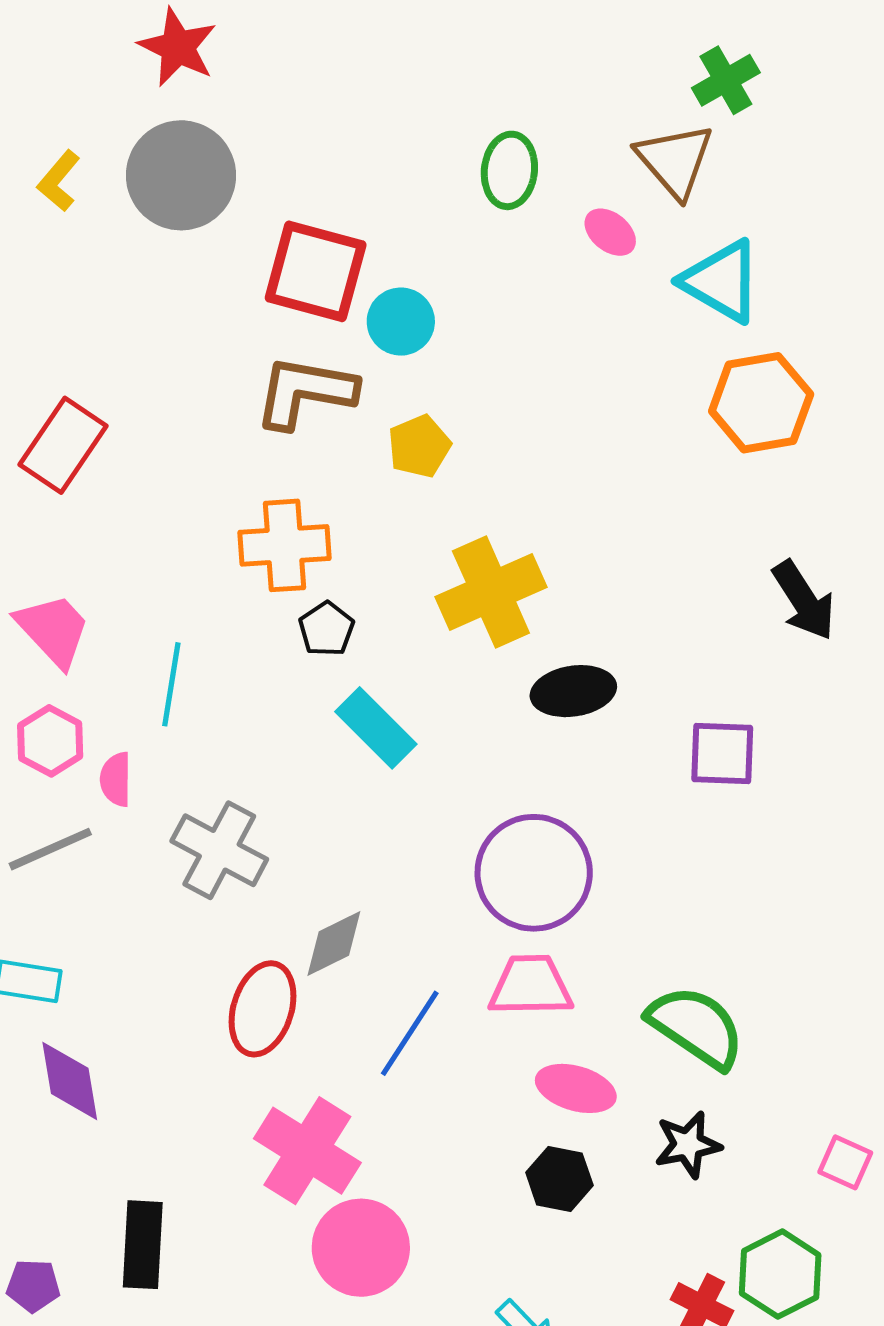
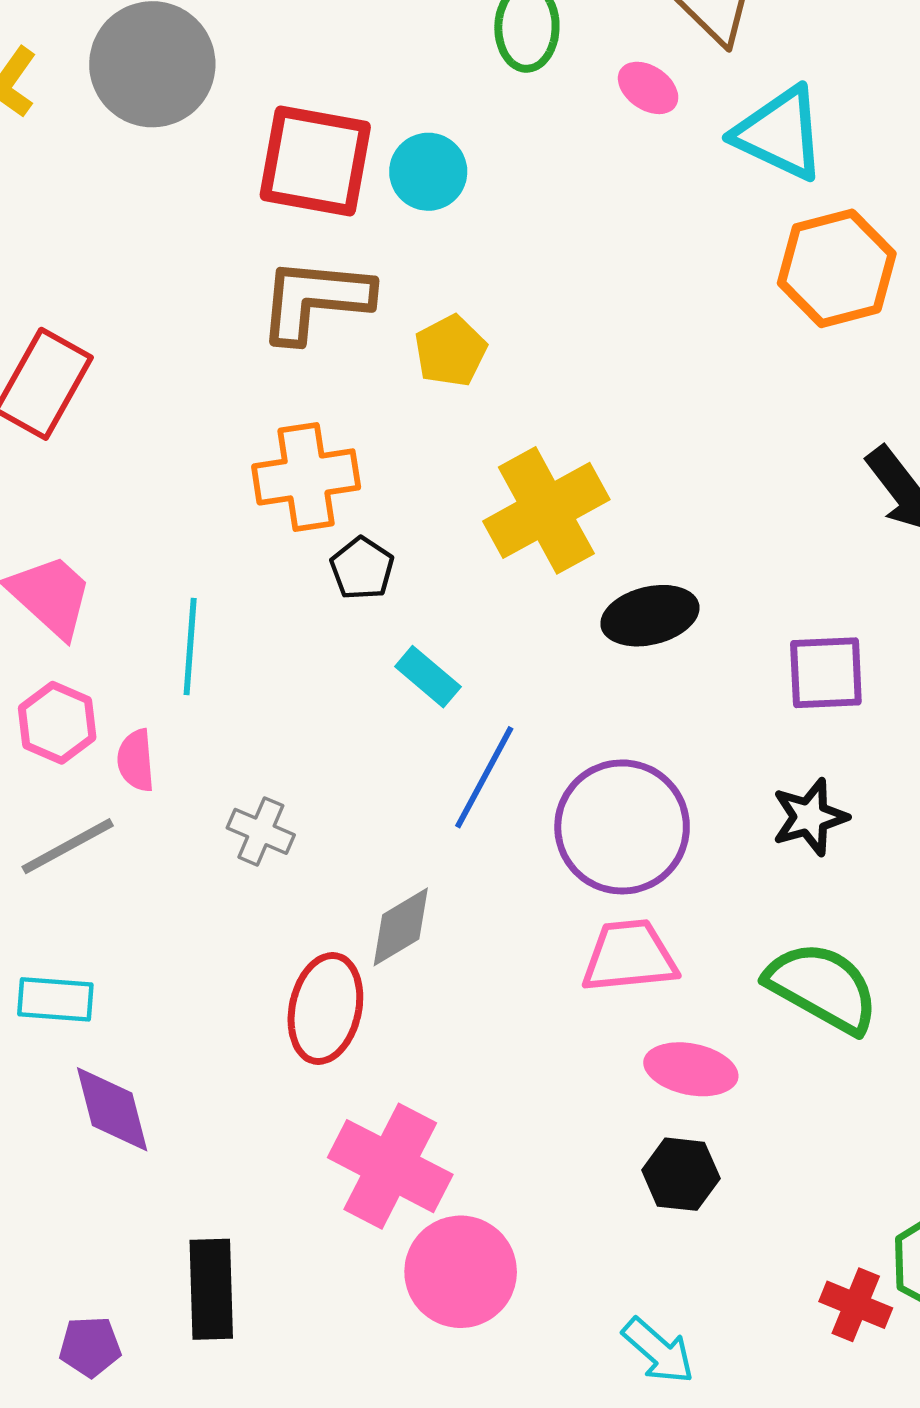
cyan circle: (401, 322) -> (428, 172), moved
cyan rectangle: (376, 728) -> (428, 677), size x0.7
gray cross: (219, 850) -> (261, 831), size x0.6
blue line: (410, 1033) -> (484, 777), moved
black star: (688, 1145) -> (810, 817), moved

